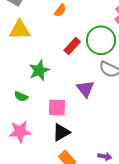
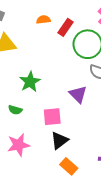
orange semicircle: (60, 10) -> (43, 20), turned -128
red rectangle: (72, 46) -> (65, 27), moved

